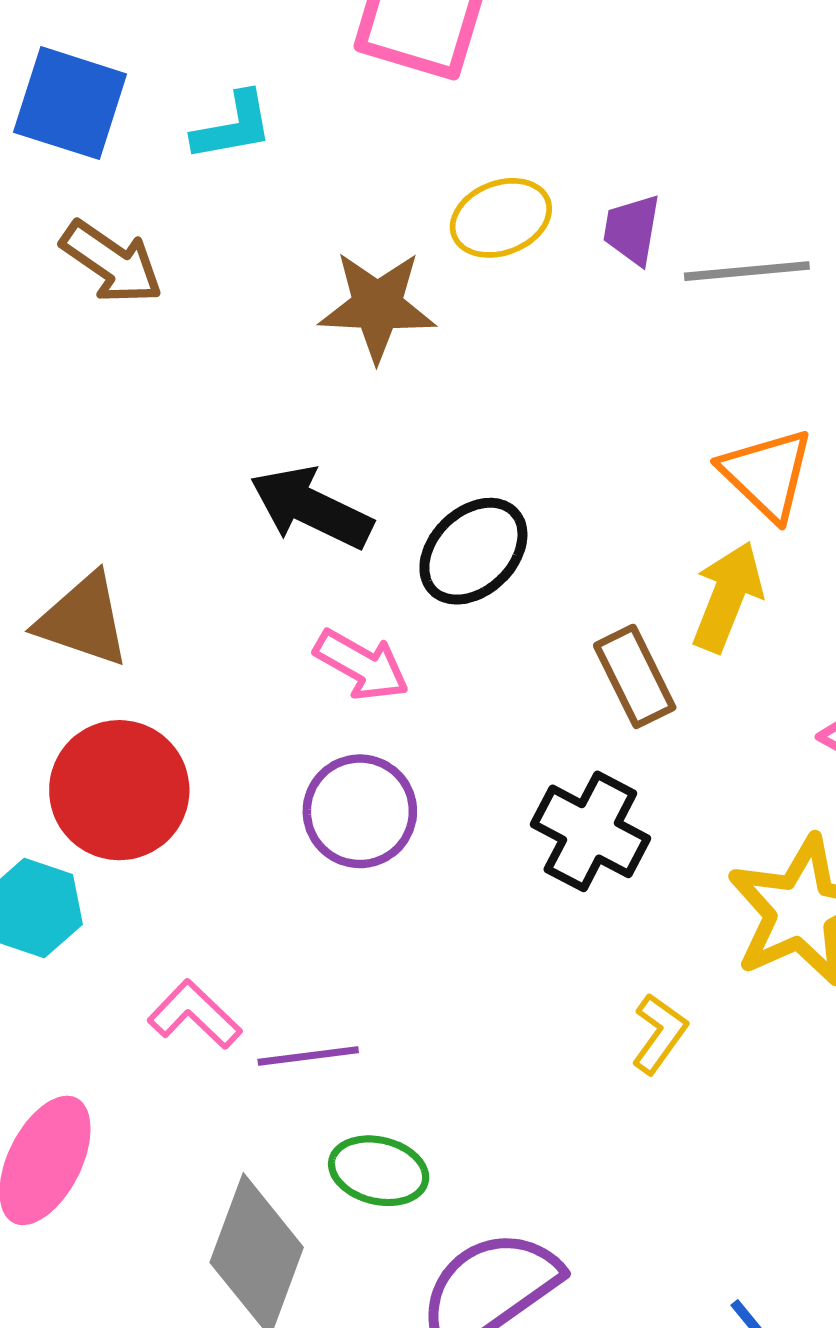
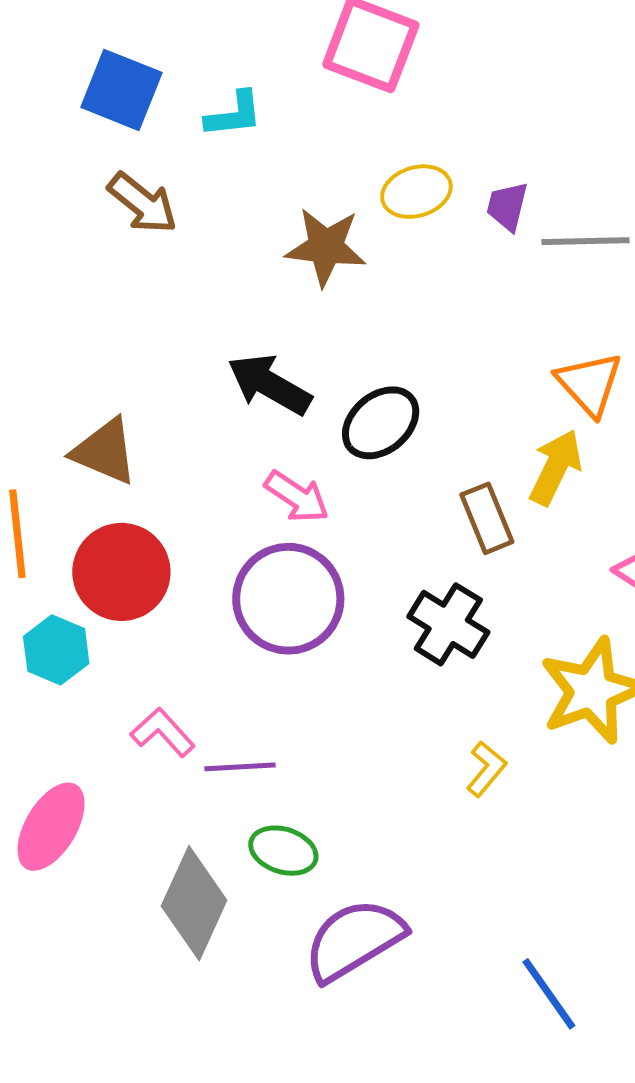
purple circle: (360, 811) -> (288, 599), size x1.4

